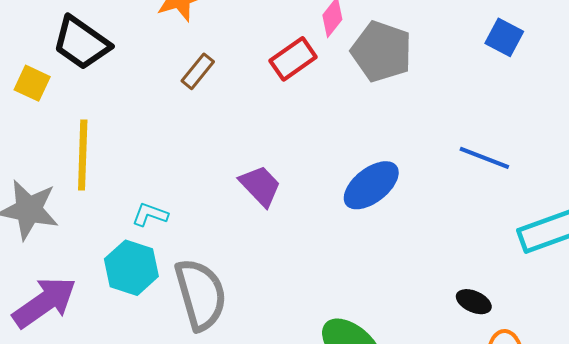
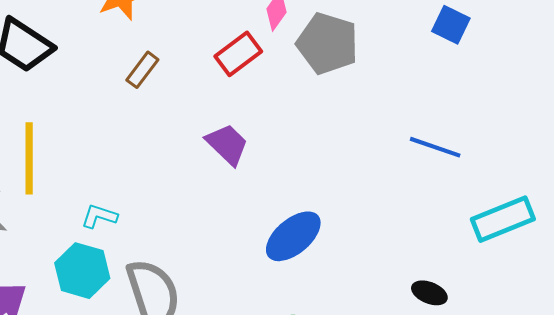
blue ellipse: (371, 185) -> (293, 236), moved
purple trapezoid: (260, 186) -> (227, 144), moved

